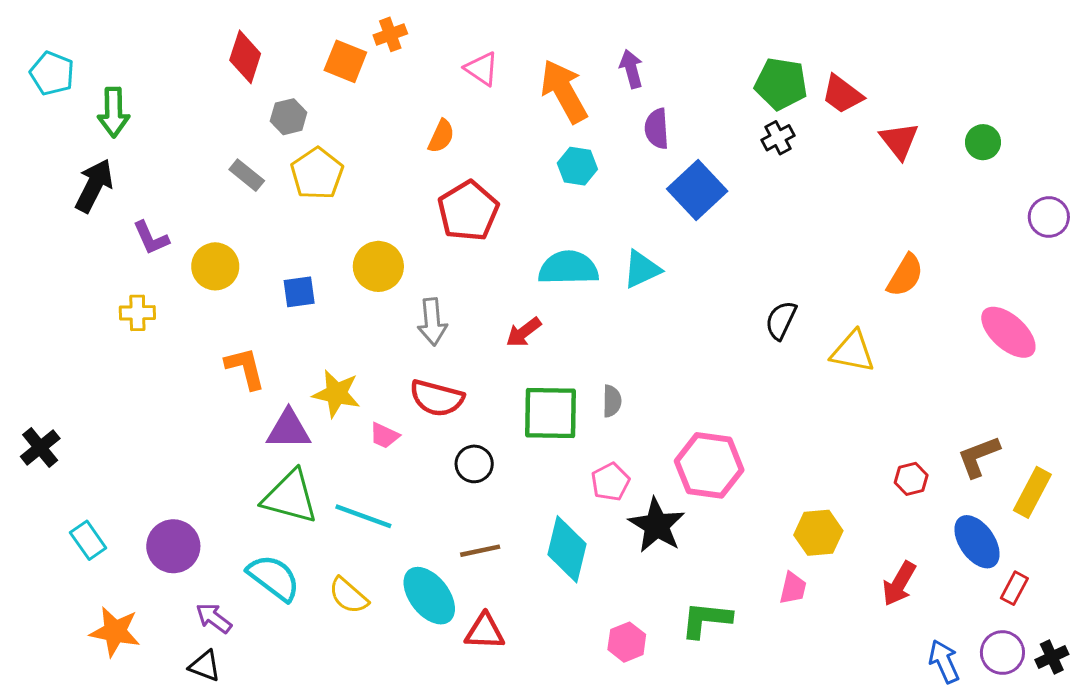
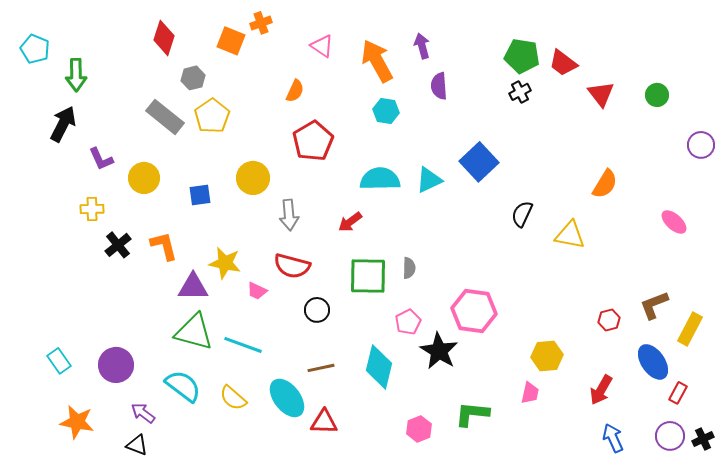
gray rectangle: (247, 175) -> (165, 117), size x1.6
blue square: (697, 190) -> (479, 162), moved
pink ellipse: (1008, 332) -> (674, 222), size x0.7
black cross: (40, 447) -> (118, 245), moved
blue arrow: (944, 661) -> (613, 438), moved

